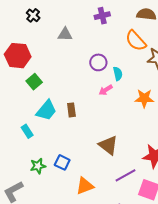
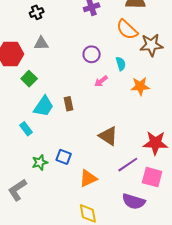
black cross: (33, 15) -> (37, 12), moved, turned 32
gray triangle: (65, 34) -> (41, 43), moved
cyan semicircle: (118, 74) -> (121, 64), moved

